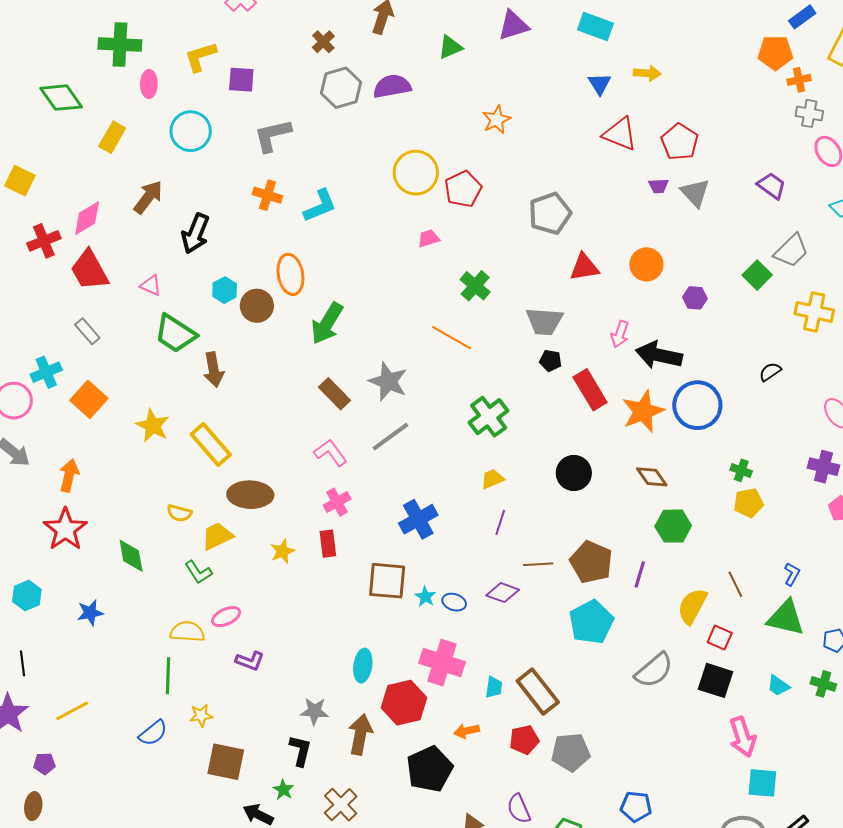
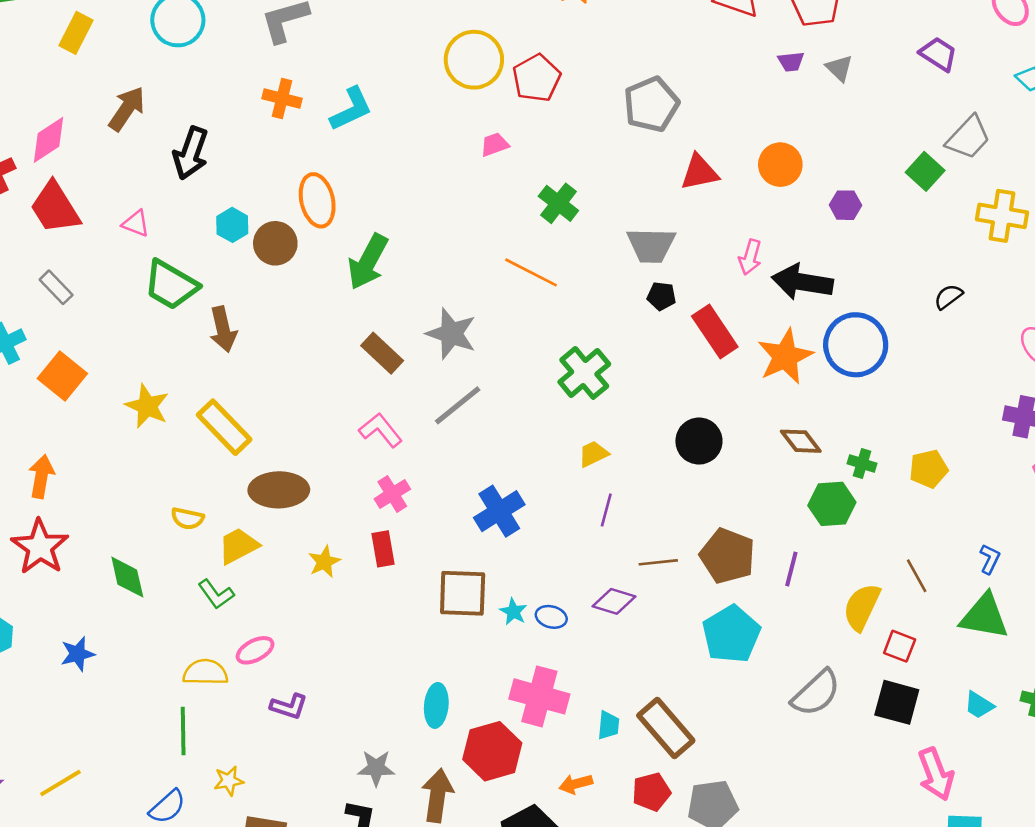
gray triangle: (695, 193) -> (839, 68), size x0.7
green cross: (741, 470) -> (862, 463), moved

